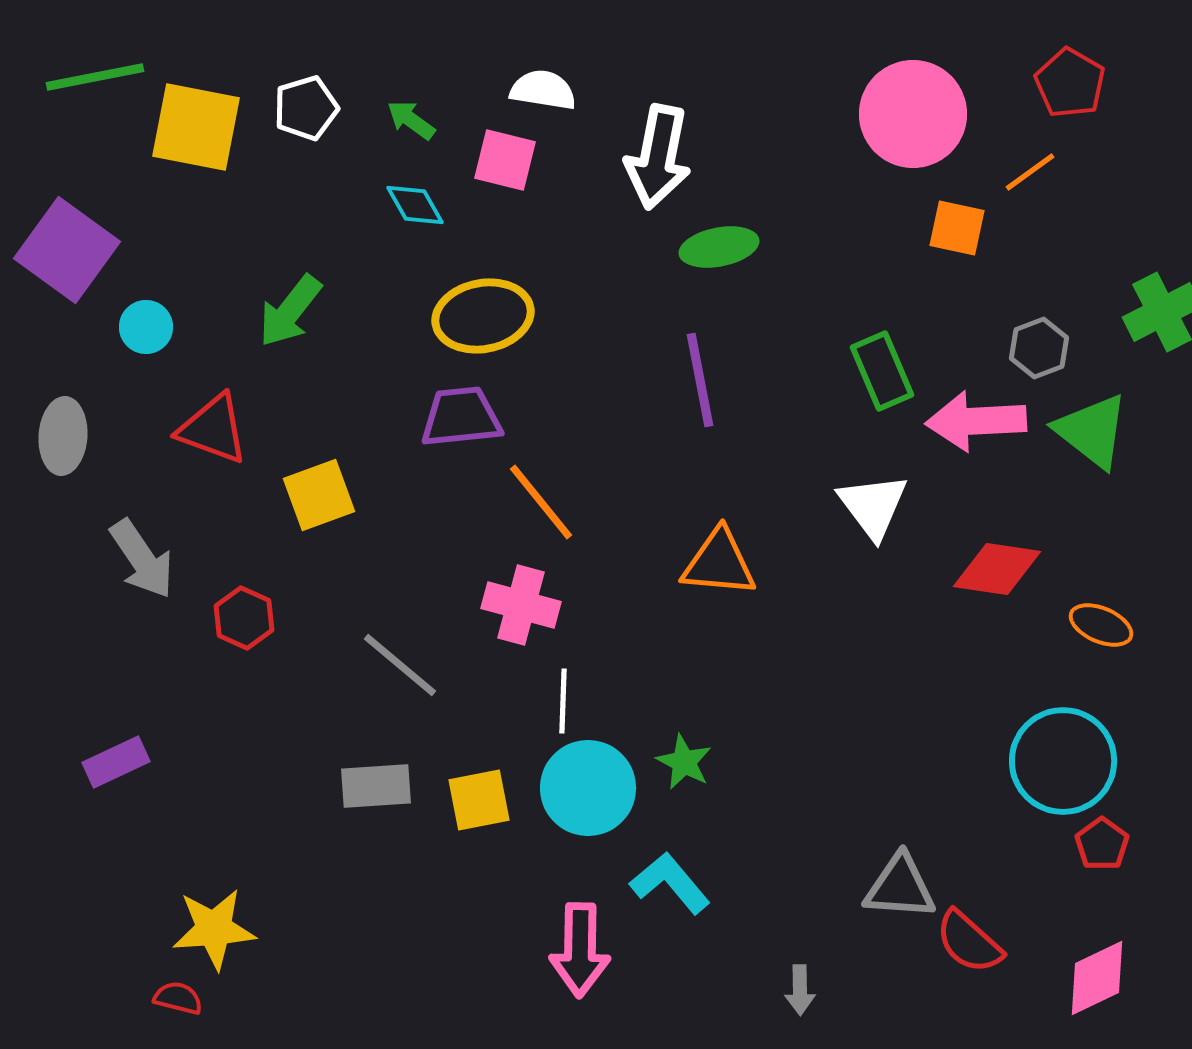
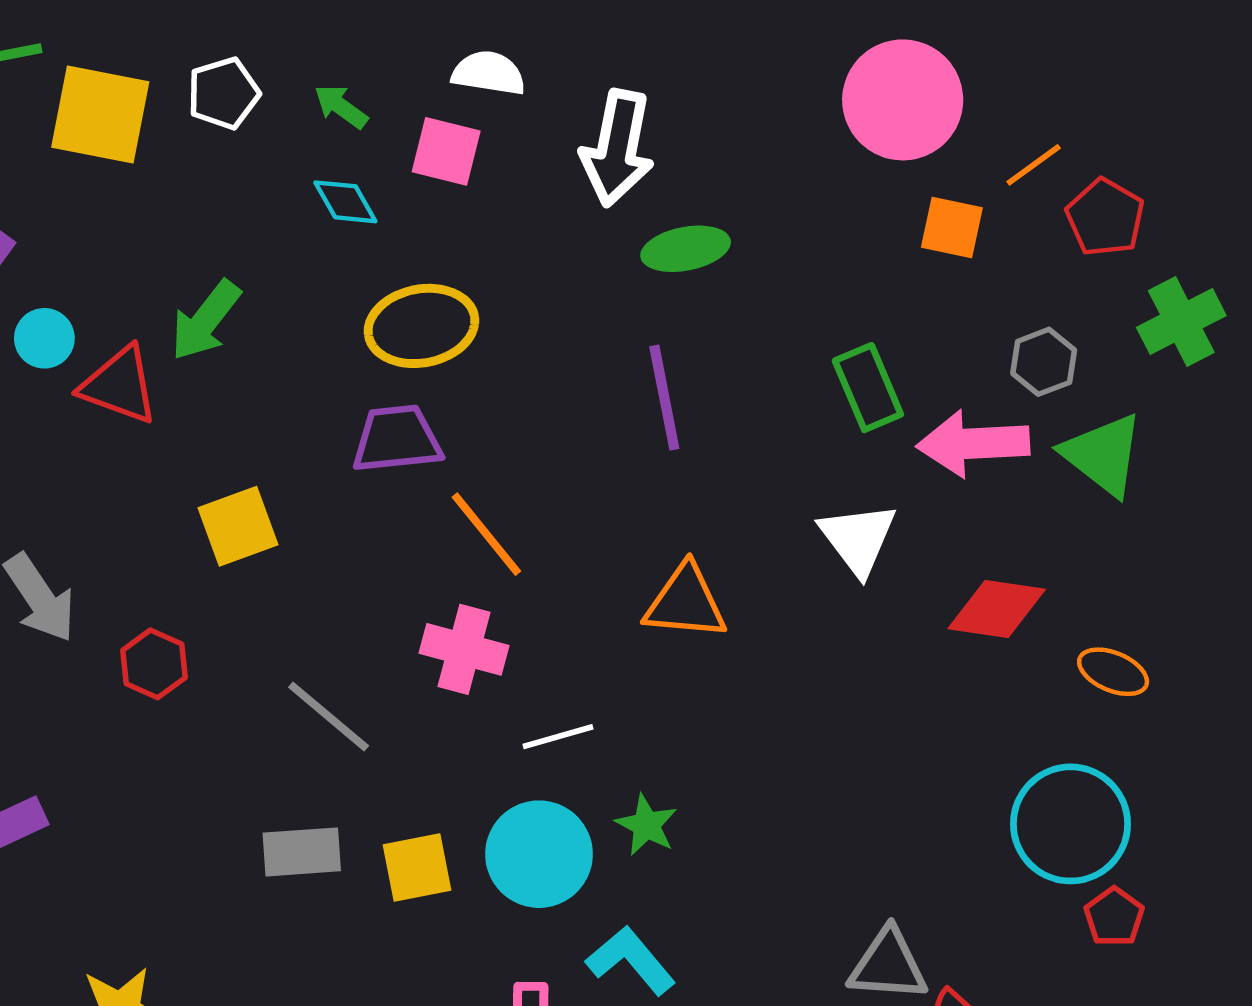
red pentagon: (1070, 83) -> (1105, 217), moved
red triangle: (213, 429) -> (119, 385), moved
white line: (563, 701) -> (558, 737), moved, turned 72

